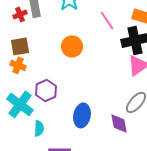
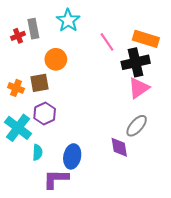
brown square: (20, 46) -> (39, 83), moved
orange circle: (72, 46) -> (56, 59), moved
blue ellipse: (82, 115) -> (72, 156), moved

